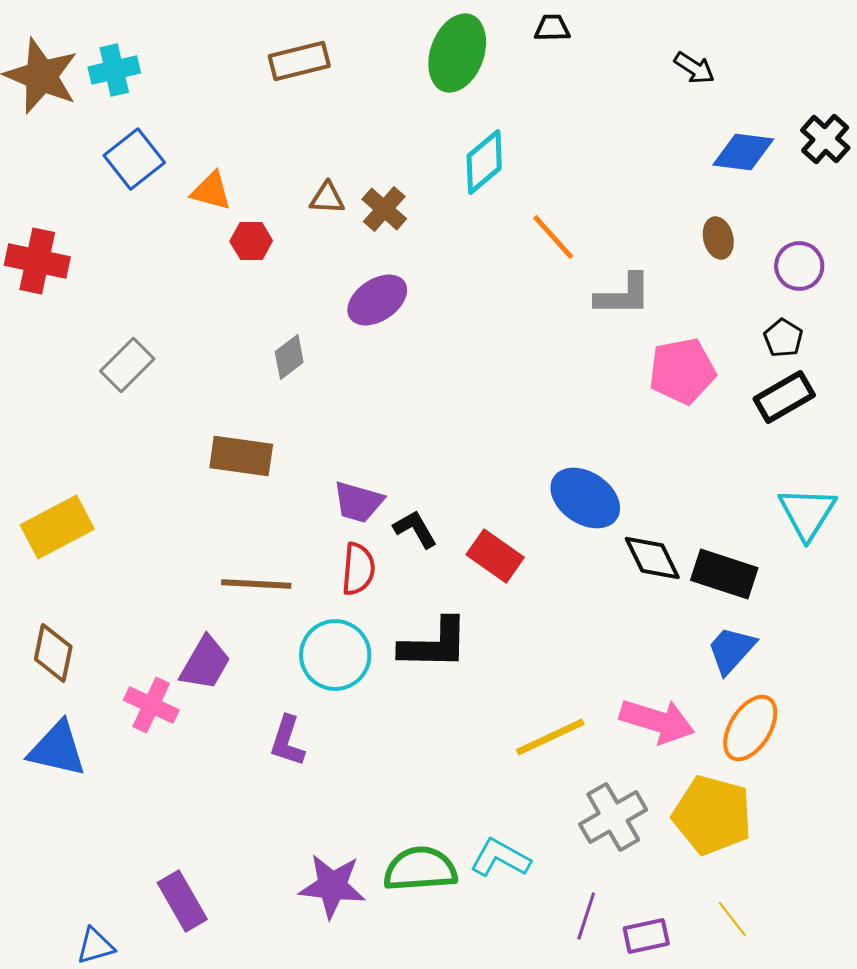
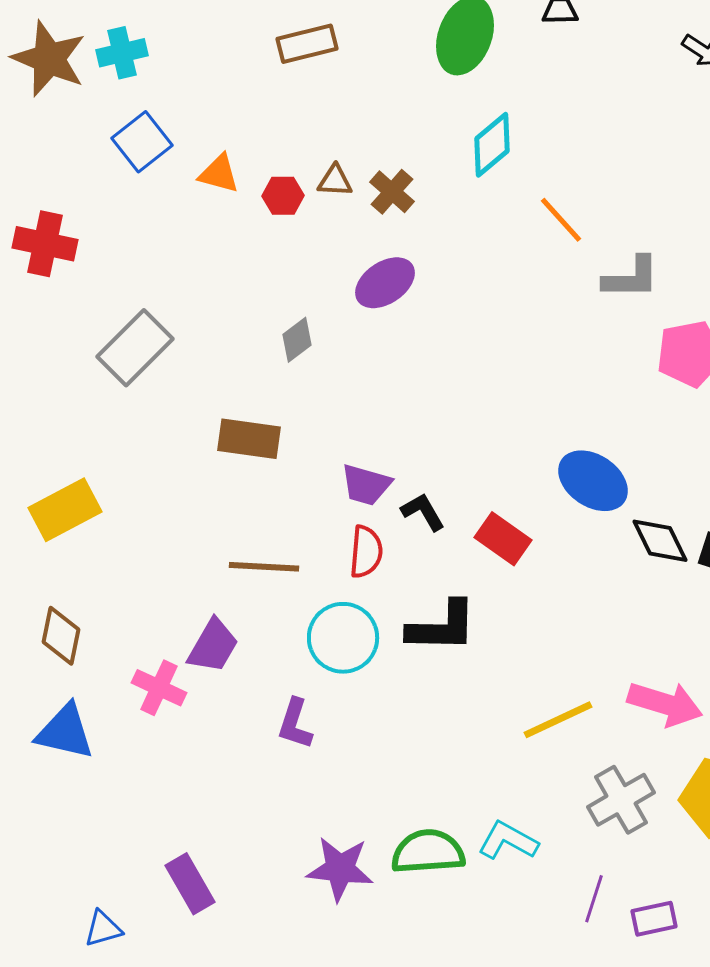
red hexagon: (251, 241) -> (283, 196), moved
gray rectangle: (127, 365) -> (135, 348), size x1.4

